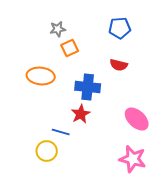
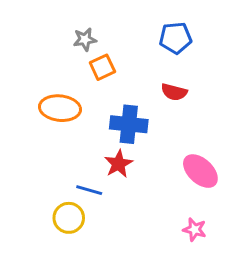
pink star: (133, 159) -> (195, 230), size x0.6

